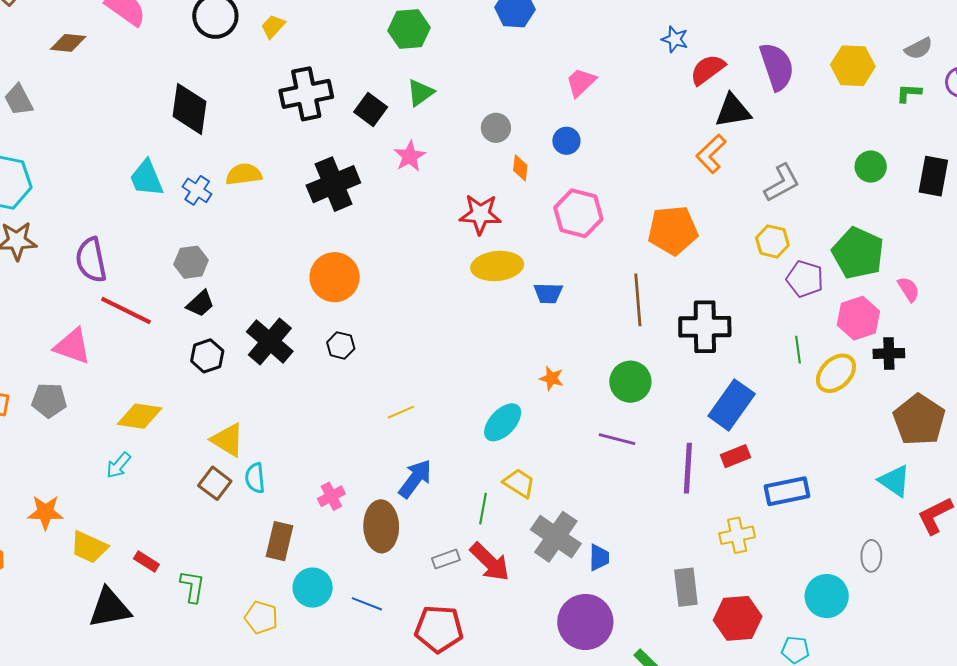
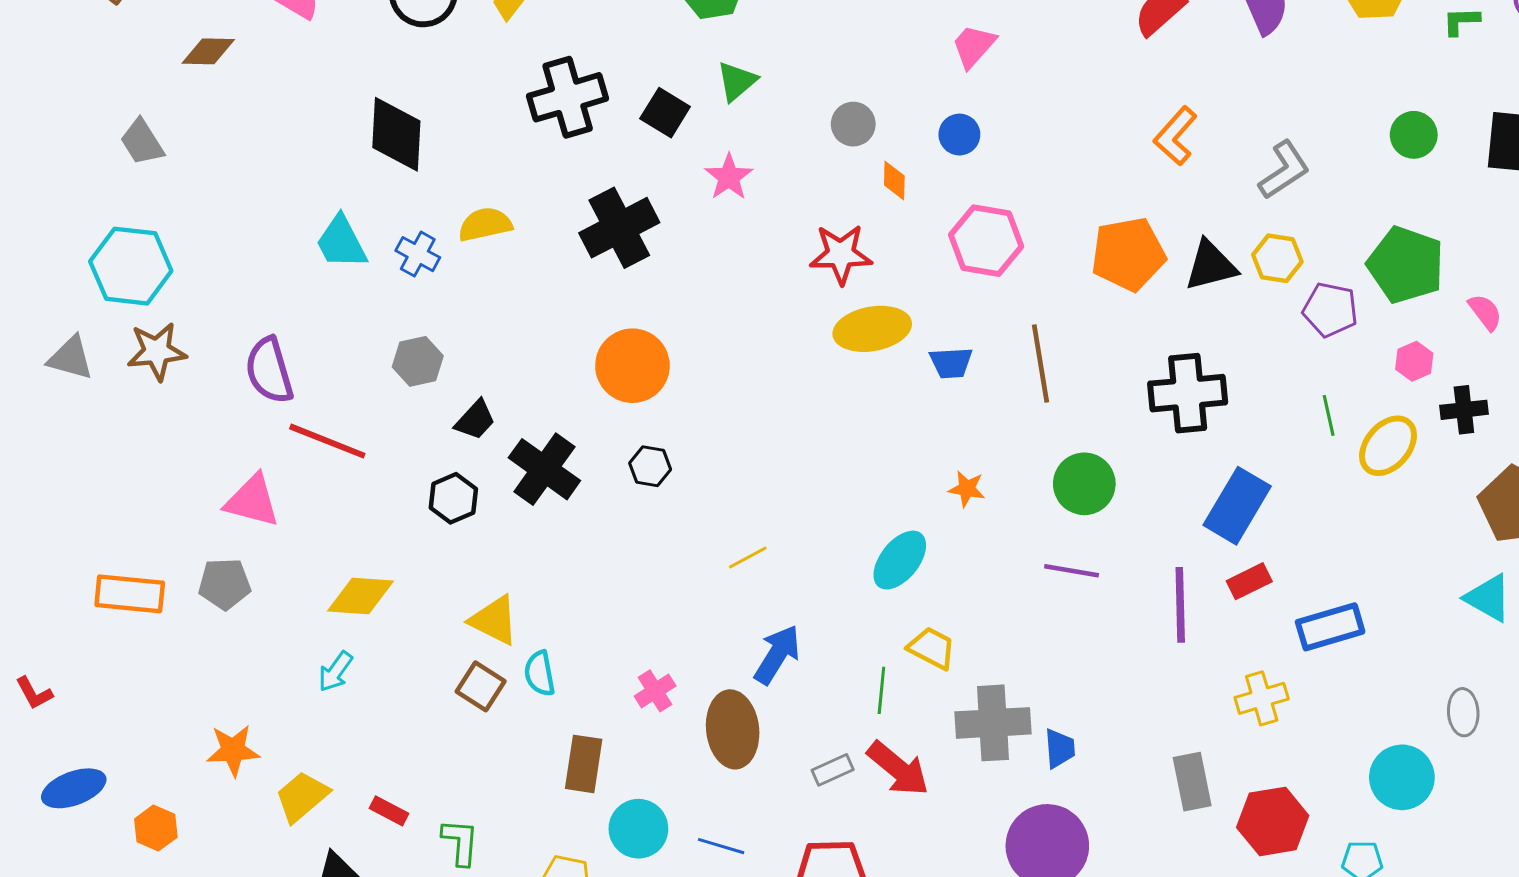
black triangle: (733, 111) -> (1211, 266), moved
brown line: (638, 300) -> (1040, 363), moved
black trapezoid: (200, 304) -> (475, 420), moved
pink hexagon: (858, 318) -> (1414, 361), size x0.6
gray cross: (556, 537) -> (993, 723), turned -33
yellow trapezoid: (89, 547) -> (302, 797), turned 120

